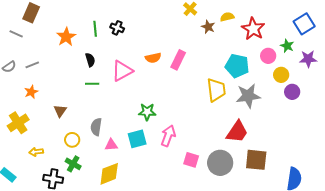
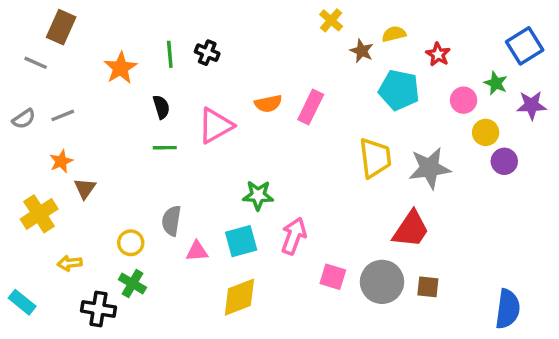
red star: (253, 29) -> (438, 54), size x0.6
cyan pentagon: (237, 66) -> (399, 90), moved
brown triangle: (60, 111) -> (85, 188), moved
brown square: (256, 160) -> (428, 287), moved, size x0.6
yellow diamond: (109, 174) -> (239, 297), moved

